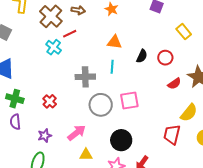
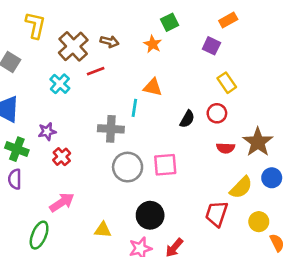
yellow rectangle: (184, 32) -> (227, 83), moved
cyan cross: (54, 47) -> (60, 84), moved
black semicircle: (142, 56) -> (187, 119), moved
cyan line: (112, 67) -> (134, 108), moved
red semicircle: (174, 84) -> (226, 148), turned 32
pink arrow: (77, 133) -> (62, 202), moved
purple star: (45, 136) -> (47, 132), moved

